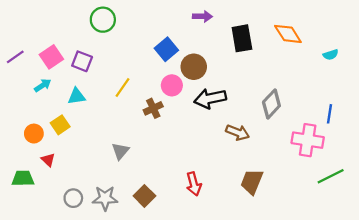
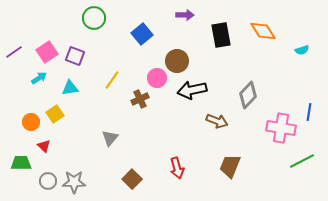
blue square: (166, 49) -> (142, 34), moved
blue line: (330, 114) -> (309, 112), moved
gray circle: (73, 198) -> (48, 181), moved
gray star: (105, 198) -> (74, 182), moved

